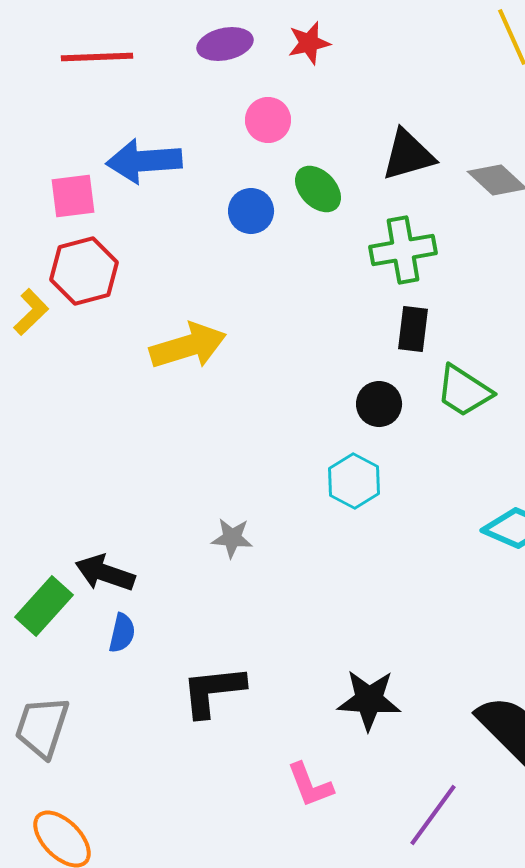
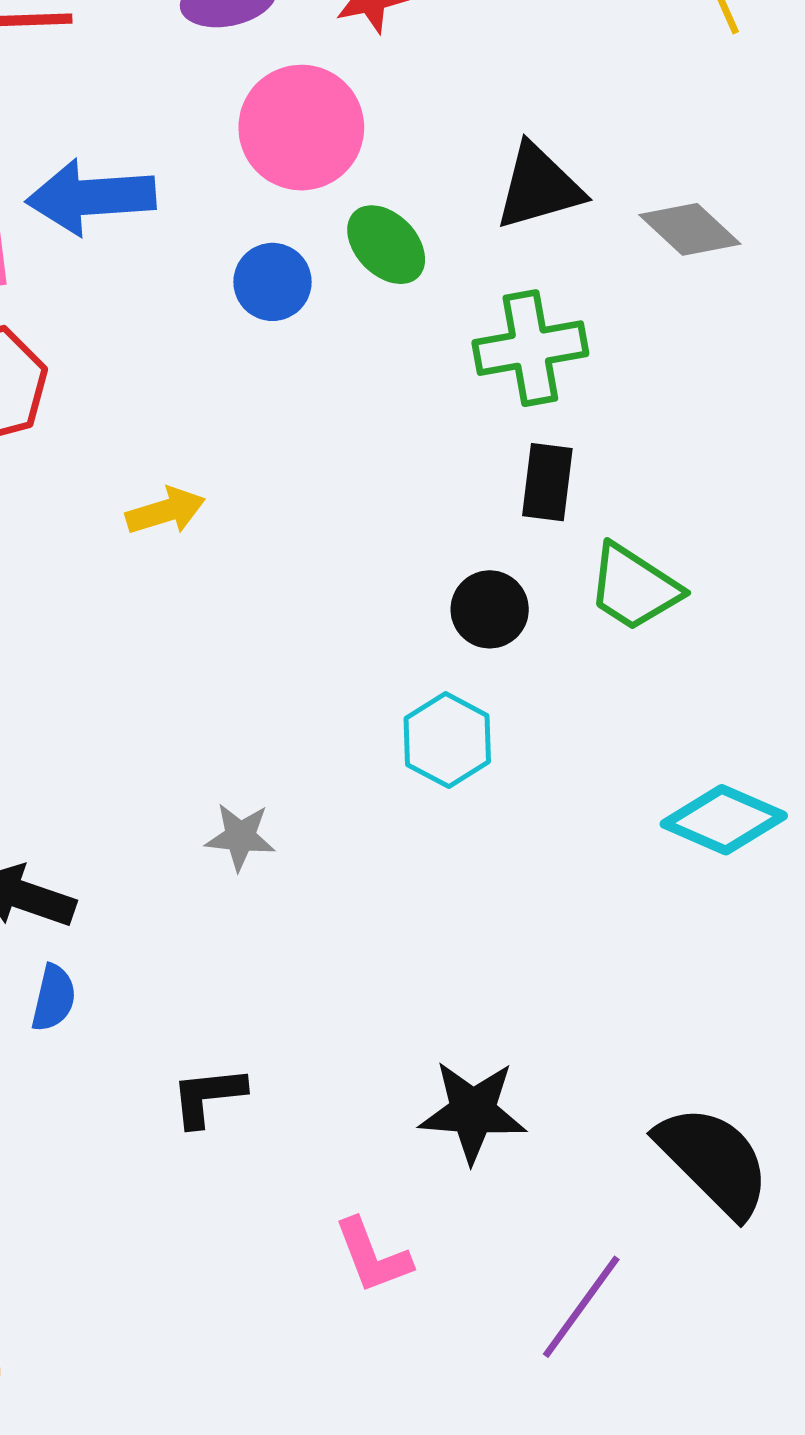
pink circle: (268, 120) -> (301, 128), size x1.6
yellow arrow: (188, 346) -> (166, 511), size x0.6
black L-shape: (213, 691) -> (208, 1096), size x0.7

